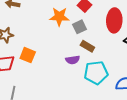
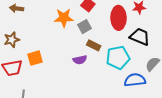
orange square: (28, 55) -> (35, 58), turned -35
cyan pentagon: (96, 73) -> (118, 58), moved

